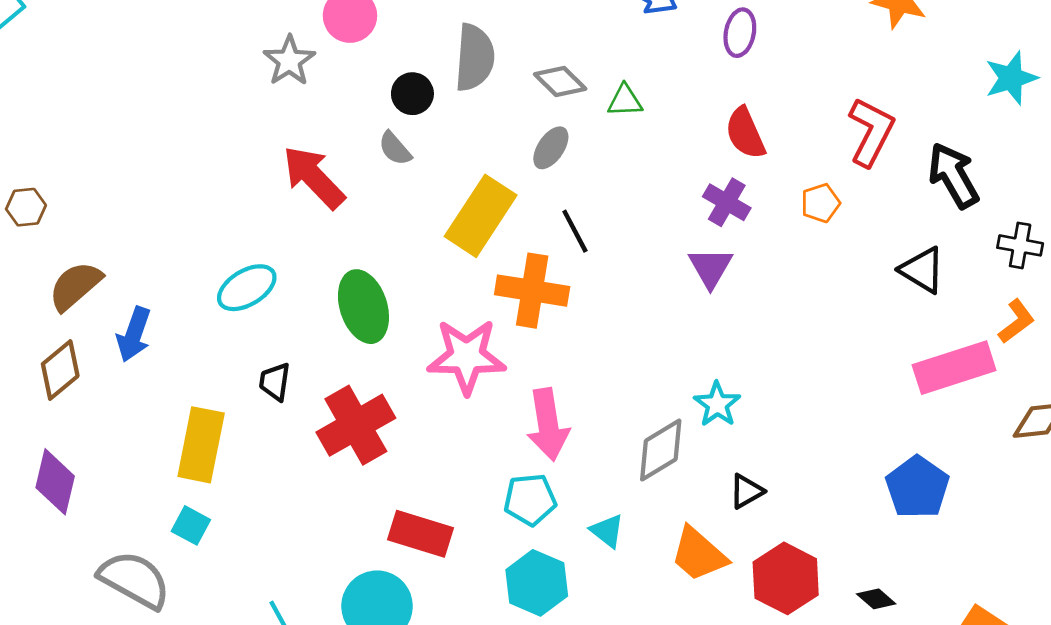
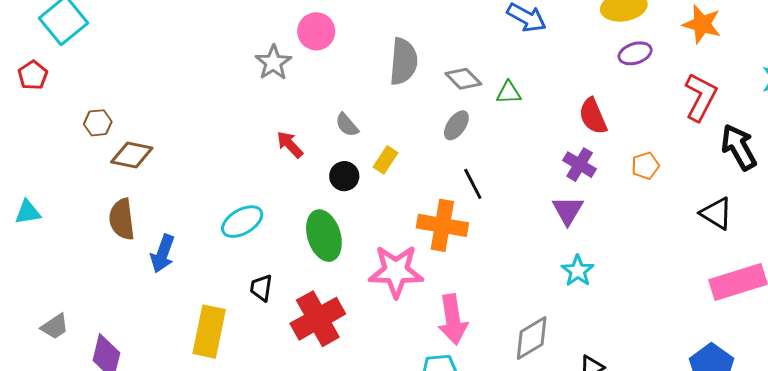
purple ellipse: (740, 33) -> (635, 53), moved, turned 60
black circle: (412, 94) -> (344, 176), moved
red L-shape: (871, 132) -> (701, 97), moved
red arrow: (314, 177) -> (290, 144), size x0.6
brown hexagon: (26, 207) -> (98, 123), moved
yellow rectangle: (481, 216) -> (386, 160), moved, size x0.5
brown semicircle: (75, 286) -> (122, 219), turned -57
brown diamond: (60, 370) -> (132, 155), moved, turned 51
cyan star: (717, 404) -> (578, 271), moved

